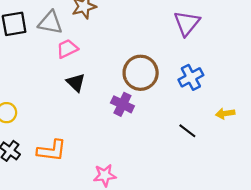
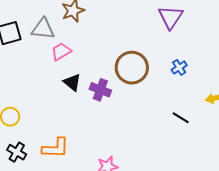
blue cross: (191, 77) -> (179, 67), size x0.7
purple cross: (122, 104) -> (100, 90), moved

